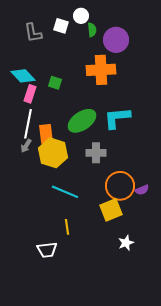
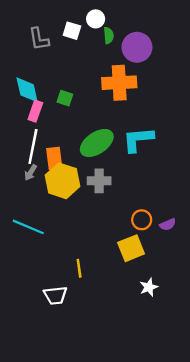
cyan diamond: (23, 76) -> (27, 90), turned 30
gray cross: (96, 153) -> (99, 181), moved
orange circle: (120, 186) -> (142, 220), size x0.6
cyan line: (65, 192) -> (28, 227), moved

